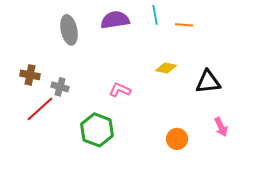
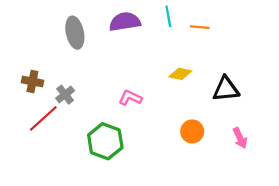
gray cross: (60, 87) -> (65, 95), turned 36
orange circle: (177, 139) -> (192, 131), moved

